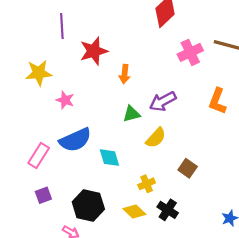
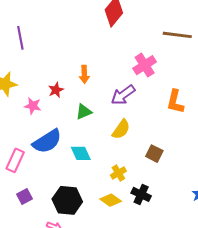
red star: (94, 51) -> (56, 90), moved, size x0.6
pink cross: (190, 52) -> (145, 65), moved
orange L-shape: (217, 101) -> (175, 102), moved
green triangle: (131, 114) -> (84, 112), moved

